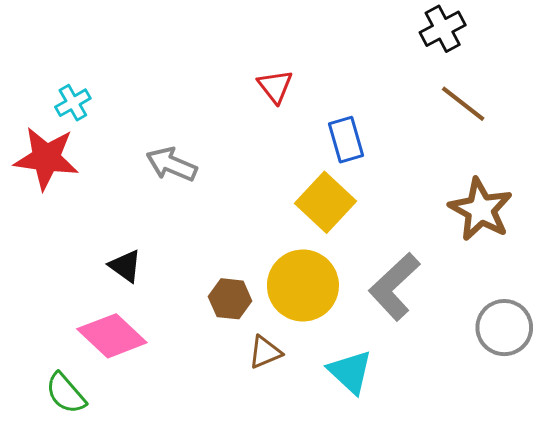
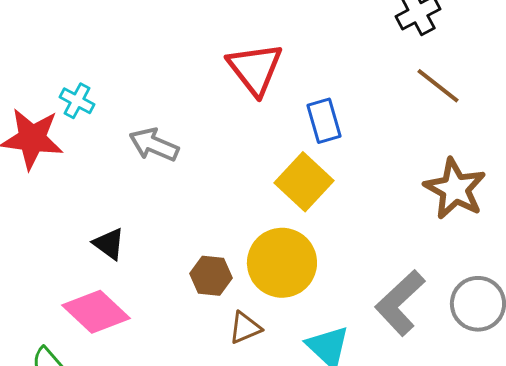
red triangle: (275, 86) -> (255, 69), size x1.6
cyan cross: (73, 103) -> (77, 101), moved, turned -32
gray L-shape: (394, 287) -> (400, 303), moved

